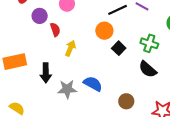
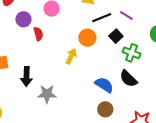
yellow arrow: (70, 48) -> (71, 56), moved
black square: (119, 48) -> (116, 36), moved
blue semicircle: (93, 84) -> (104, 85), moved

